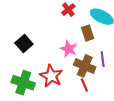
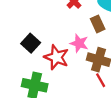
red star: (51, 76) -> (56, 57), moved

